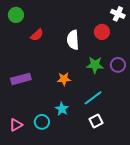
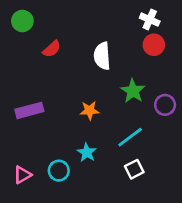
white cross: (118, 14) -> (150, 20), moved
red circle: (102, 32) -> (154, 45), moved
green star: (95, 65) -> (133, 91), turned 30
purple circle: (118, 65) -> (165, 105), moved

